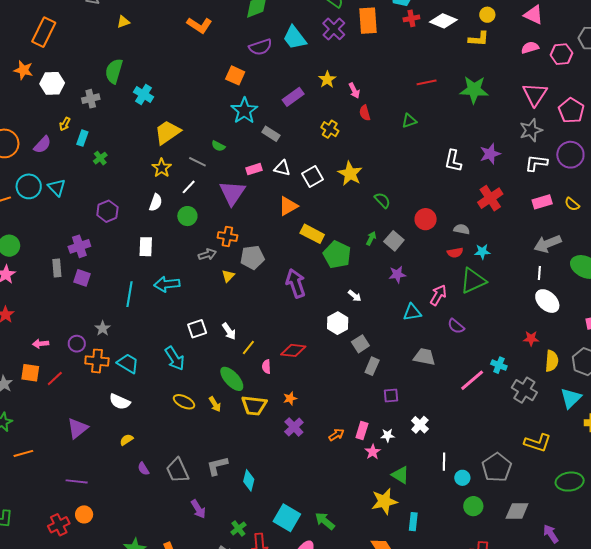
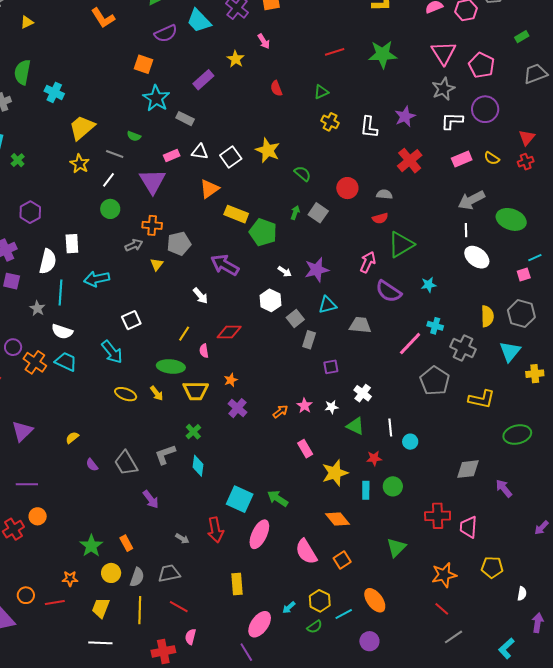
orange L-shape: (199, 25) -> (103, 18), turned 30
pink arrow: (354, 91) -> (264, 41), moved
yellow cross: (330, 129) -> (330, 122), moved
white semicircle: (156, 202) -> (48, 261), moved, size x1.4
cyan star: (482, 252) -> (429, 285), moved
purple star: (397, 274) -> (317, 270), moved, size x1.4
purple arrow: (296, 283) -> (225, 265), turned -36
cyan triangle: (412, 312) -> (327, 305), moved
purple semicircle: (456, 326) -> (389, 291), size x1.5
gray star: (103, 328) -> (37, 308), moved
white arrow: (229, 331) -> (200, 296), moved
red star: (531, 338) -> (374, 458), moved
orange cross: (97, 361) -> (35, 362), turned 35
green ellipse: (232, 379) -> (171, 366), turned -36
white semicircle: (120, 402) -> (62, 332), moved
pink rectangle: (362, 430) -> (305, 449), moved, turned -42
pink star: (373, 452) -> (305, 406), moved
gray pentagon: (497, 467) -> (435, 381), moved
green triangle: (400, 475) -> (355, 426), moved
green circle: (473, 506) -> (393, 486), moved
green cross: (238, 529) -> (193, 432), moved

